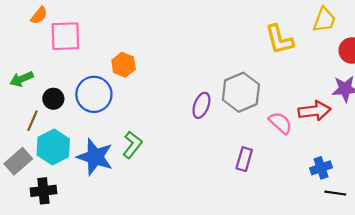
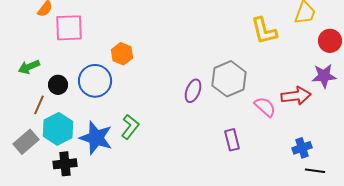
purple rectangle: (244, 159) -> (232, 140), turned -30
black cross: (43, 191) -> (65, 164), moved

